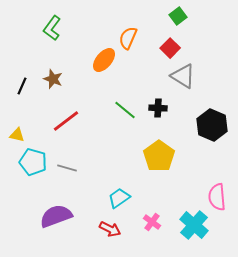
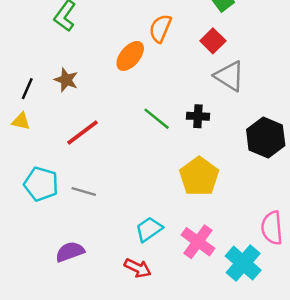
yellow triangle: (17, 135) -> (21, 121), moved
purple semicircle: (56, 216) -> (70, 252), size x0.7
pink cross: (152, 222) -> (198, 242), moved, size x1.5

